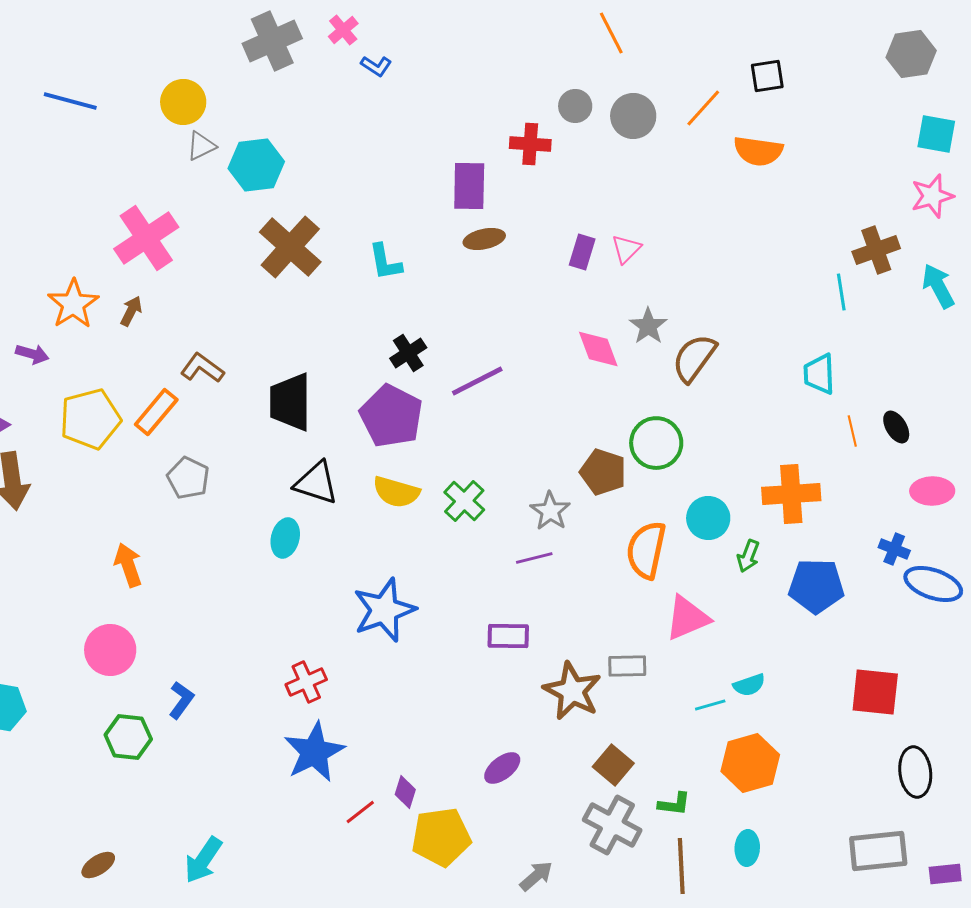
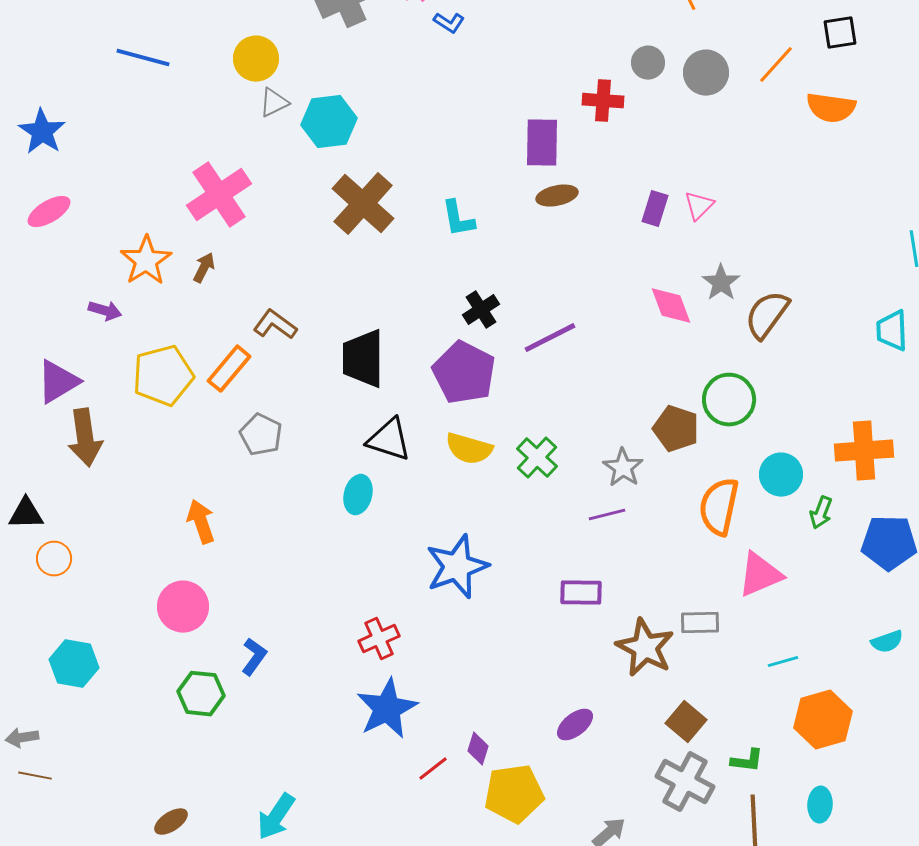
cyan semicircle: (749, 685) -> (887, 642), moved

